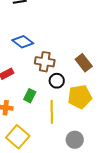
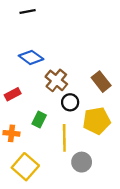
brown cross: (45, 62) -> (56, 80), turned 30
gray circle: (75, 140) -> (82, 162), moved

